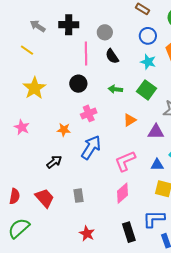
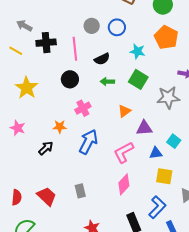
black cross: (69, 25) -> (46, 43), moved
blue circle: (148, 36) -> (117, 27), moved
black semicircle: (112, 56) -> (102, 59), moved, turned -77
purple triangle: (156, 132) -> (144, 128), moved
black arrow: (54, 162) -> (46, 148), moved
blue L-shape: (154, 219) -> (157, 207), turned 140

